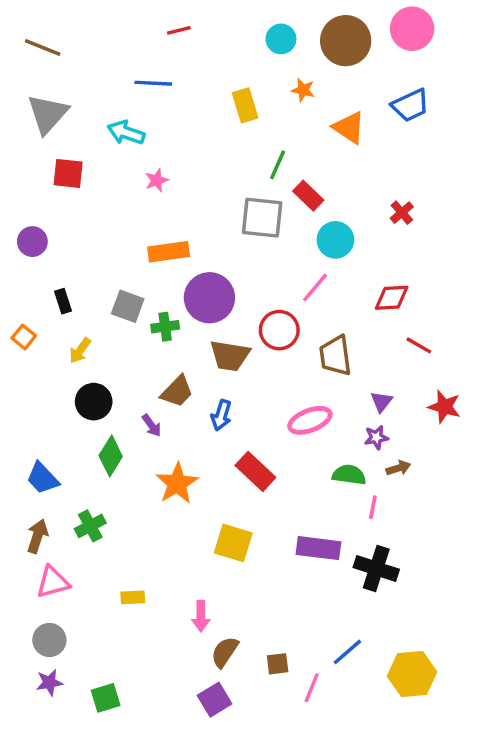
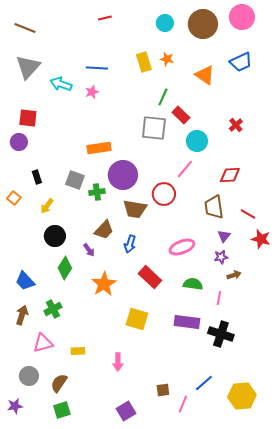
blue line: (153, 83) -> (97, 68), moved
orange star: (303, 90) -> (167, 59), moved
cyan arrow: (126, 133) -> (61, 84), moved
red square: (68, 173) -> (28, 118), moved
pink star: (157, 180) -> (92, 92), moved
red line: (419, 345) -> (248, 214), moved
brown trapezoid: (335, 356) -> (214, 207), moved
green semicircle: (349, 475) -> (193, 284), moved
pink triangle: (53, 582) -> (43, 343), moved
brown semicircle: (225, 652) -> (59, 383), moved
purple star: (49, 683) -> (15, 406), moved

